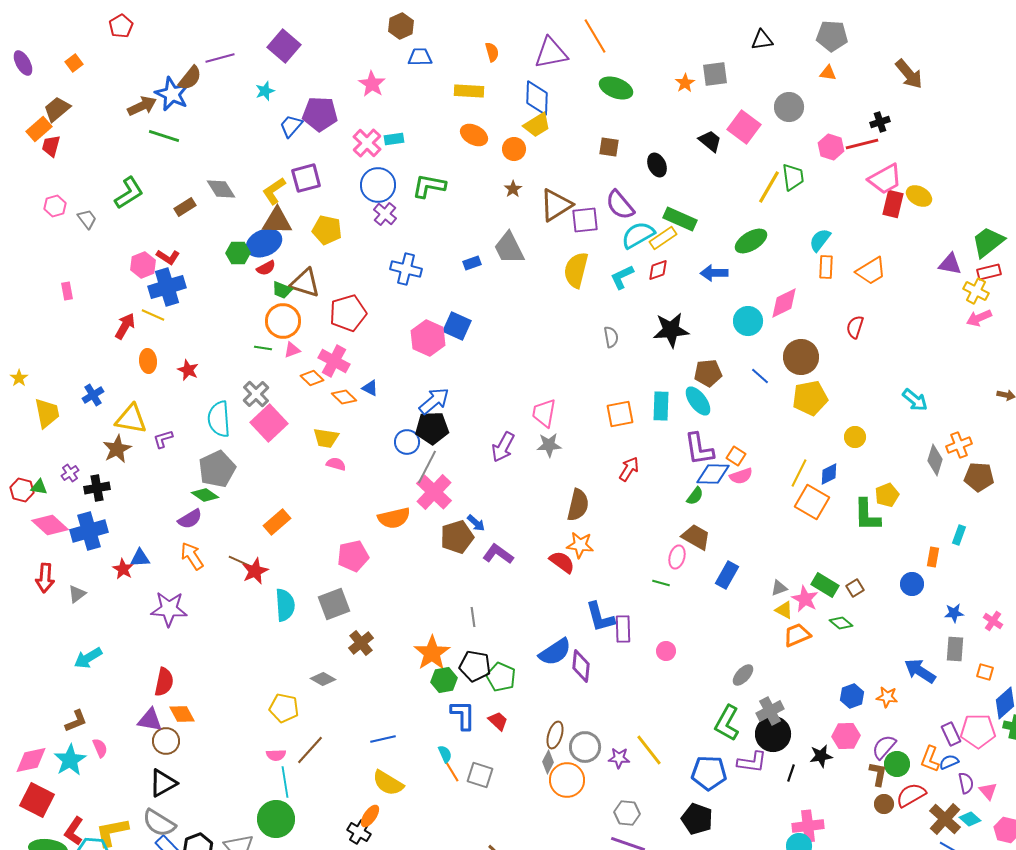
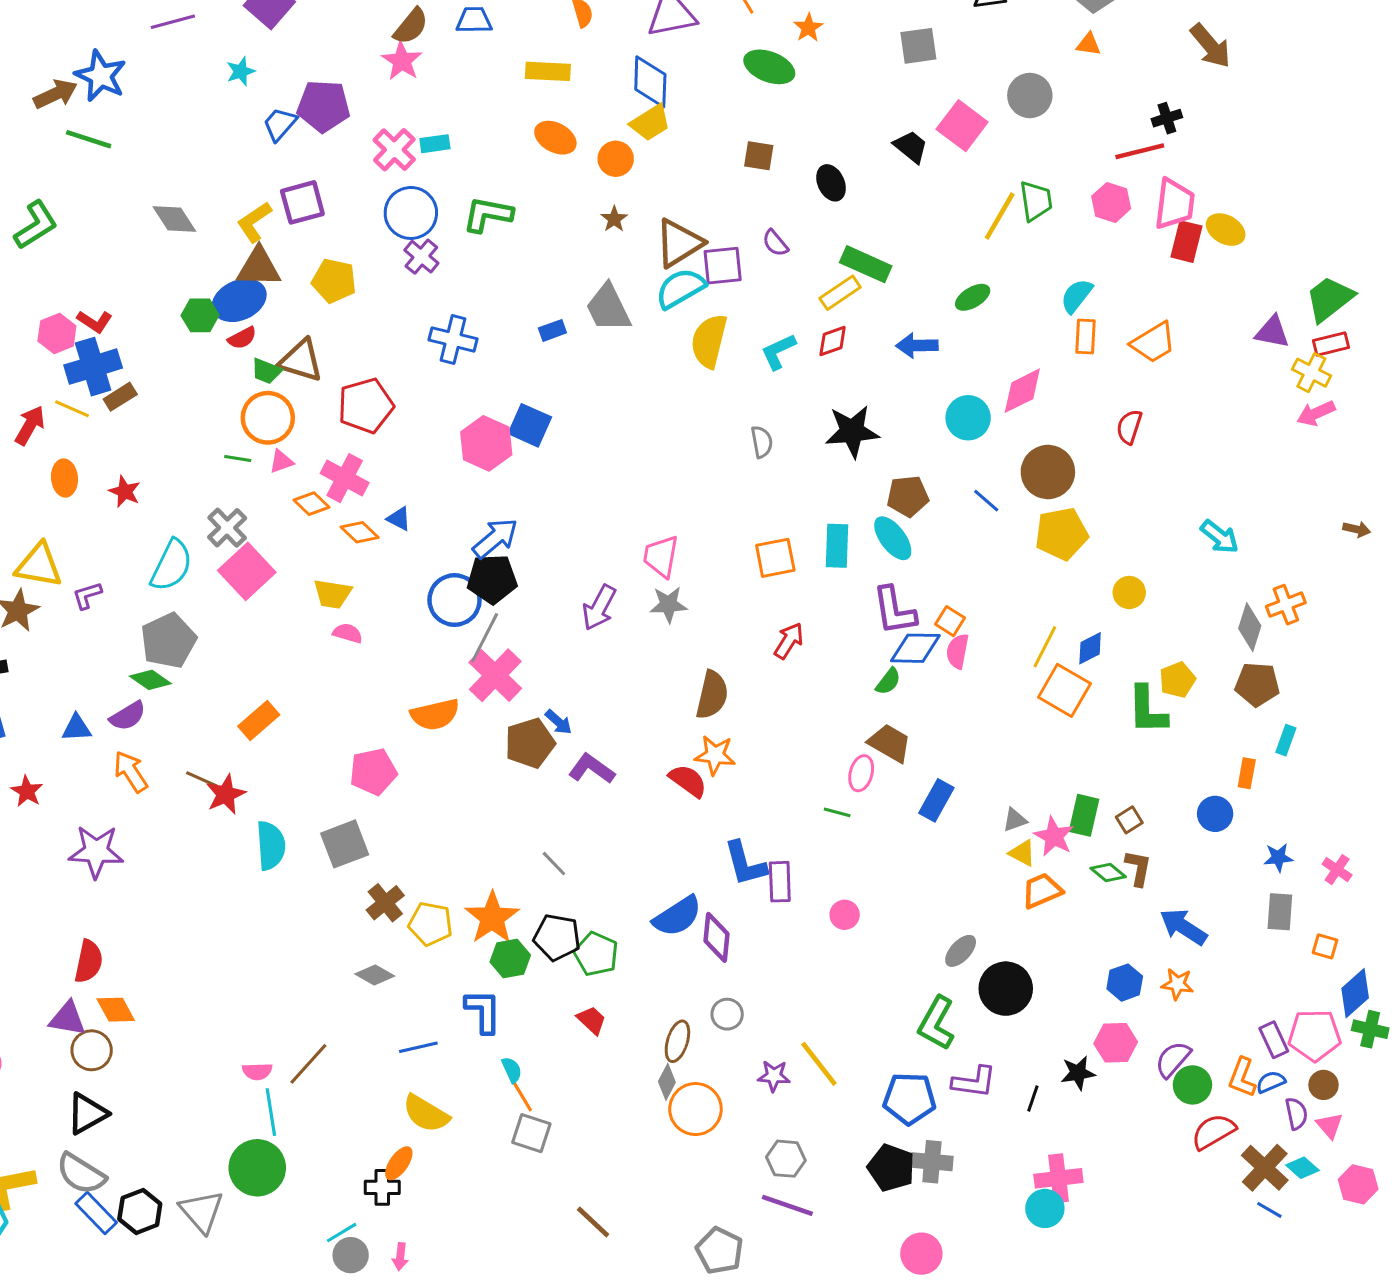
brown semicircle: (190, 78) -> (411, 26), moved
orange star: (685, 83) -> (808, 28), moved
pink hexagon: (831, 147) -> (1111, 202), moved
pink trapezoid: (885, 179) -> (1174, 204), turned -54
purple semicircle: (620, 205) -> (775, 243), size x0.6
brown rectangle: (185, 207) -> (120, 397), moved
cyan semicircle: (638, 235) -> (680, 288), moved
green ellipse: (751, 241) -> (973, 297), size x0.7
cyan semicircle: (219, 419) -> (171, 565), turned -150
blue circle: (407, 442) -> (455, 600), size x1.4
pink semicircle: (741, 476) -> (958, 651), turned 120
brown pentagon: (979, 477) -> (1257, 684), moved
blue triangle: (140, 558) -> (77, 728), moved
green rectangle: (825, 585) -> (1084, 815), turned 72
gray line: (473, 617) -> (554, 864), turned -36
blue arrow: (920, 671) -> (1183, 927), moved
gray diamond: (323, 679) -> (375, 975), moved
yellow pentagon: (284, 708) -> (430, 924), moved
gray cross: (770, 711) -> (932, 1162), moved, turned 32
blue L-shape: (463, 715) -> (483, 1011), moved
black circle: (773, 734) -> (1006, 989), moved
gray circle: (585, 747) -> (727, 1014), moved, size x0.7
brown L-shape: (878, 774) -> (1138, 868), moved
gray square: (480, 775) -> (531, 1133), moved
brown circle: (884, 804) -> (1323, 1085), moved
black cross: (359, 832) -> (382, 1187), turned -30

